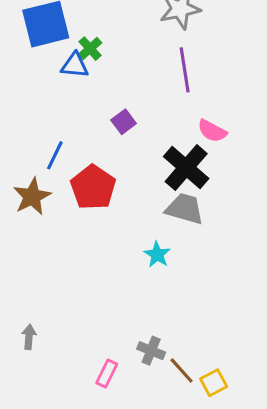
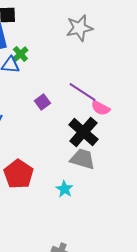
purple line: (185, 70) -> (82, 92), moved, turned -48
red pentagon: (93, 187) -> (18, 174), moved

